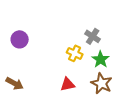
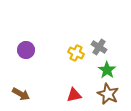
yellow cross: (75, 53) -> (76, 53), moved

